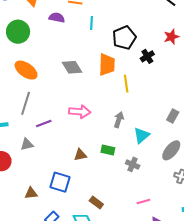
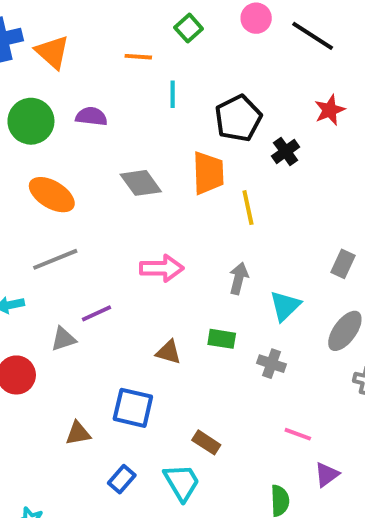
purple semicircle: (57, 18) -> (91, 116), moved
gray line: (26, 103) -> (55, 259), turned 55
purple line: (44, 124) -> (96, 313), moved
brown triangle: (80, 155) -> (169, 352), turned 32
pink line: (143, 202) -> (298, 434), turned 40

